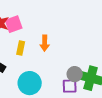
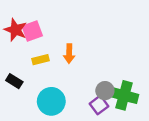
yellow rectangle: (21, 48) -> (41, 60), turned 64
purple square: (70, 86) -> (99, 105), turned -35

